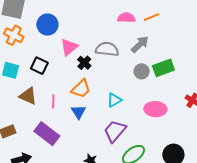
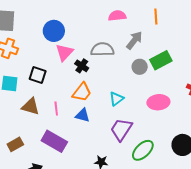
orange line: (151, 17) -> (156, 17), moved, turned -63
blue circle: (47, 25) -> (54, 31), moved
blue triangle: (78, 112) -> (83, 115), turned -35

